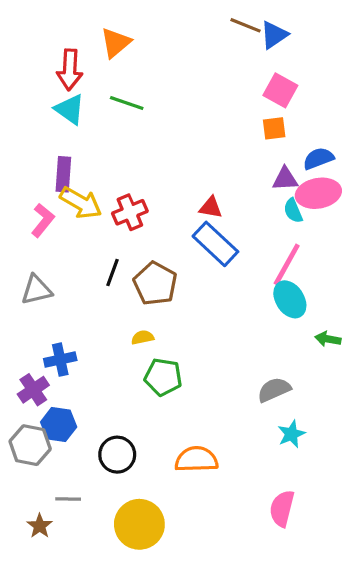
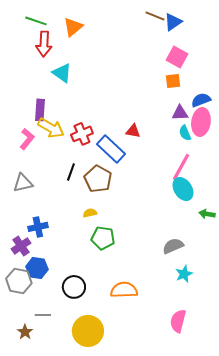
green line: (127, 103) -> (36, 21), moved
cyan triangle: (70, 109) -> (62, 73), moved
pink ellipse: (318, 193) -> (201, 122), turned -72
blue rectangle: (215, 244) -> (111, 149), moved

